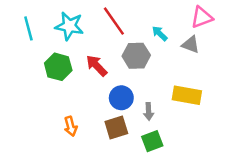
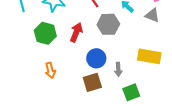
red arrow: (97, 66) -> (76, 32), turned 66
orange arrow: (71, 126) -> (50, 70), moved
green square: (152, 141) -> (131, 92), moved

